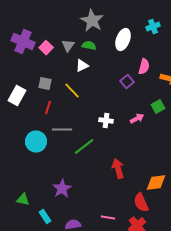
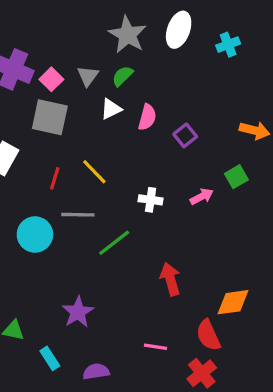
white ellipse: (123, 40) -> (179, 30), moved
green semicircle: (89, 46) -> (122, 76), turned -56
pink semicircle: (144, 66) -> (147, 117), moved
gray square: (45, 84) -> (50, 117), moved, size x1.6
yellow line: (72, 90) -> (94, 172), moved
pink line: (108, 218) -> (155, 347), moved

